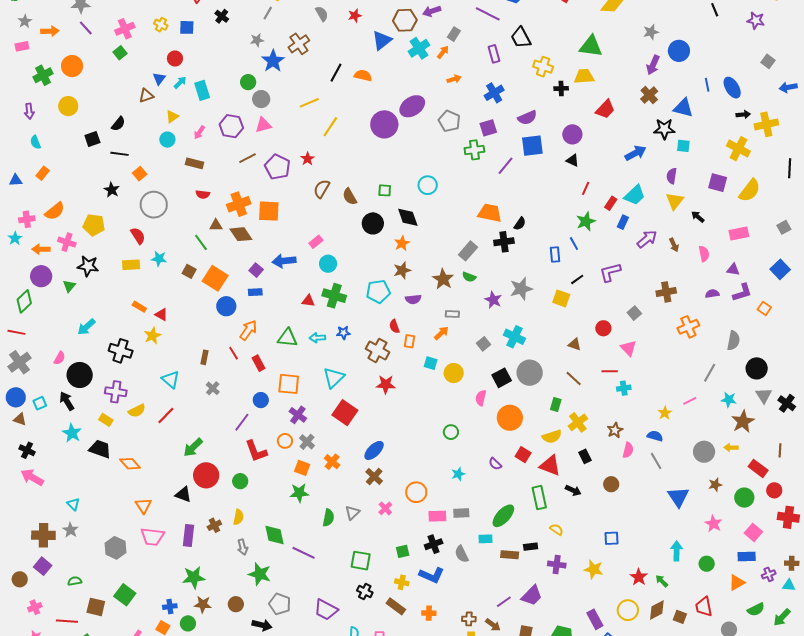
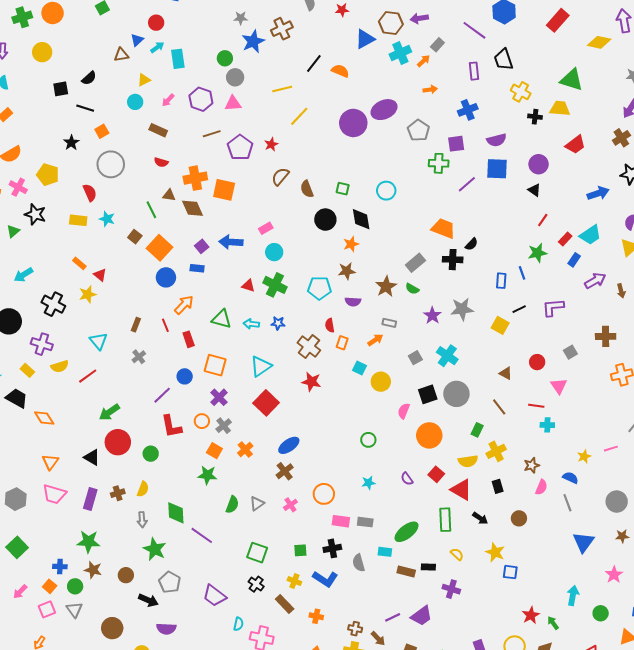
yellow star: (594, 569) -> (495, 552), moved

